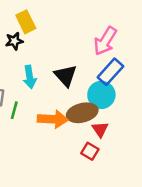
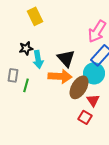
black star: (14, 41) -> (26, 48), moved
brown ellipse: (82, 113) -> (79, 87), turned -45
orange arrow: (53, 119) -> (60, 76), moved

